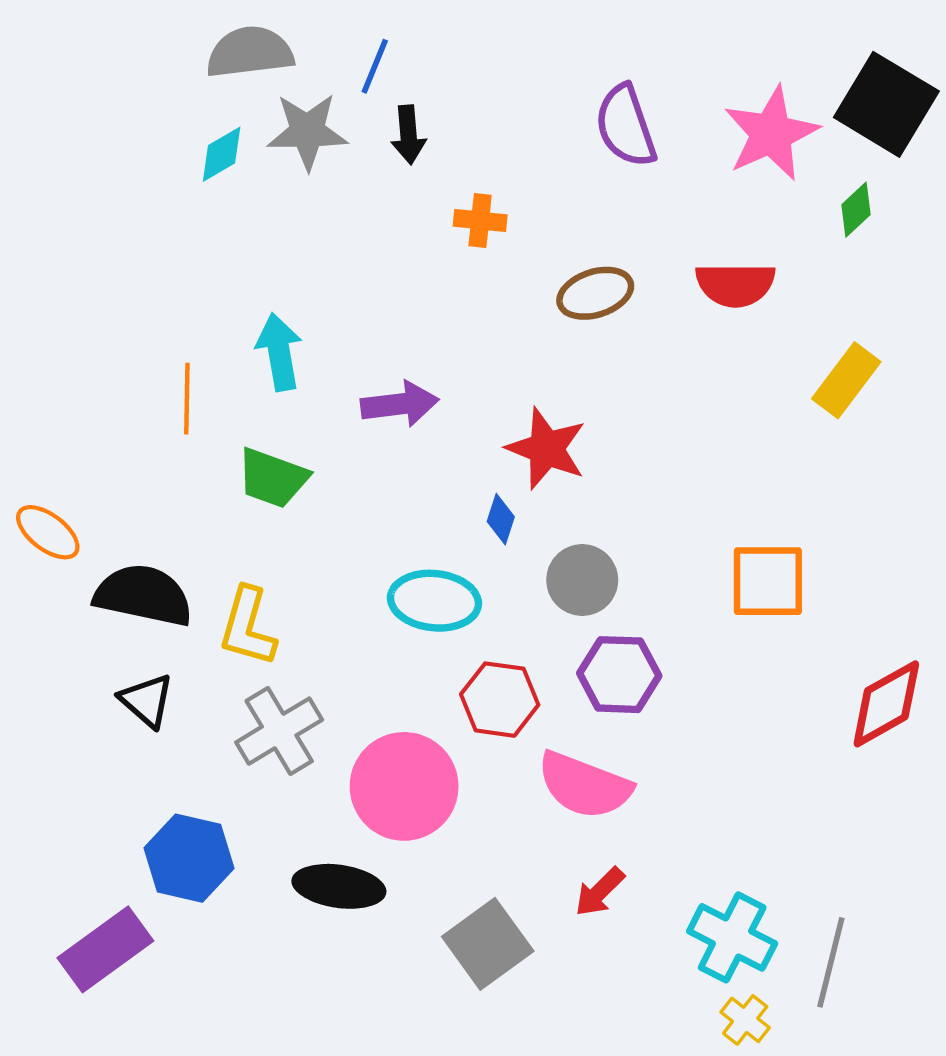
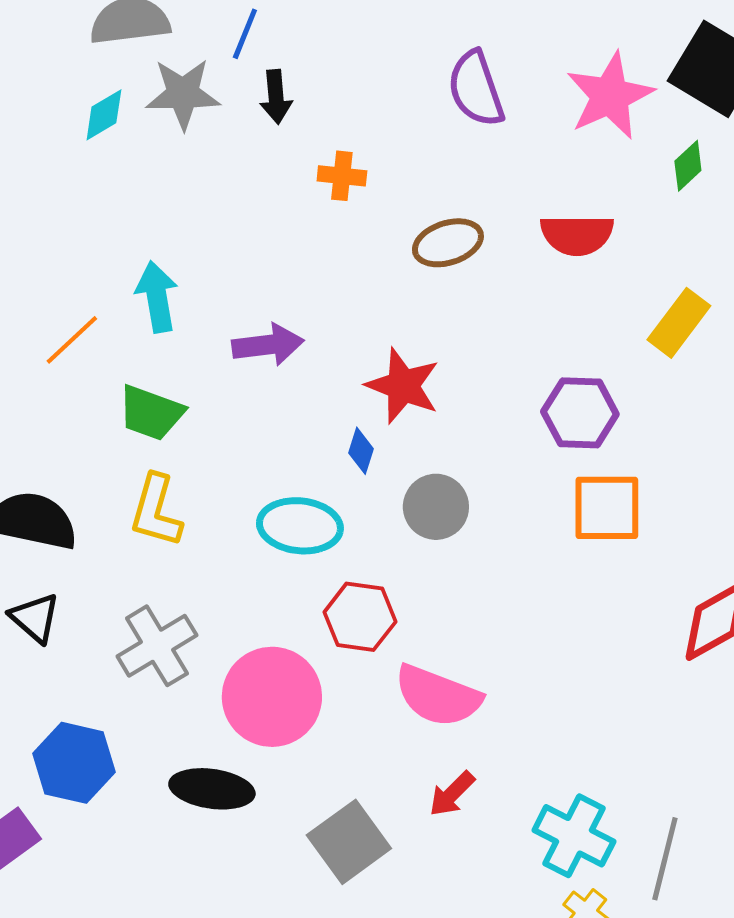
orange line: (187, 399) -> (72, 340), turned 46
yellow L-shape: (248, 627) -> (156, 511), moved
purple hexagon: (619, 675) -> (580, 413), moved

